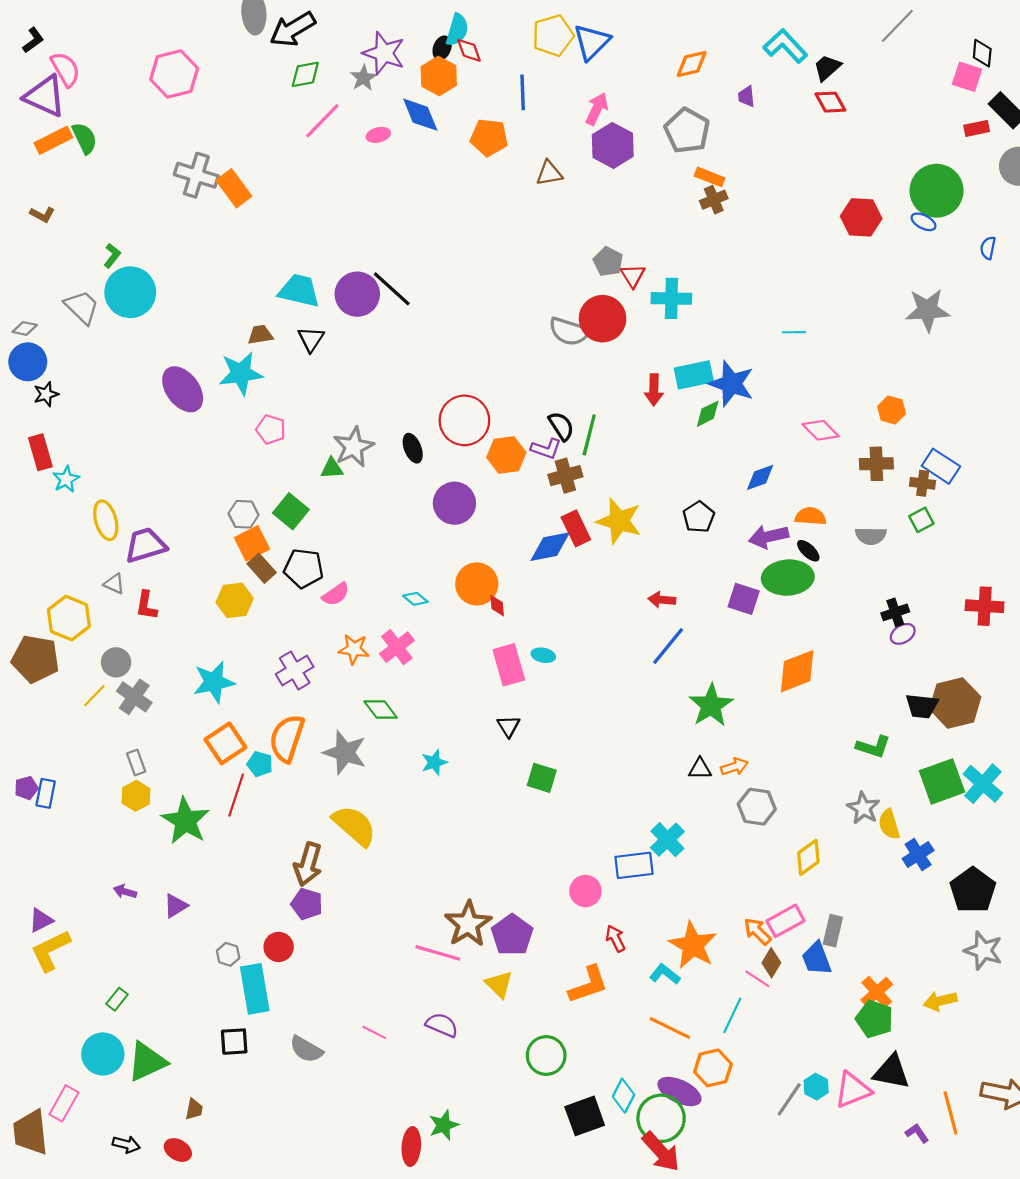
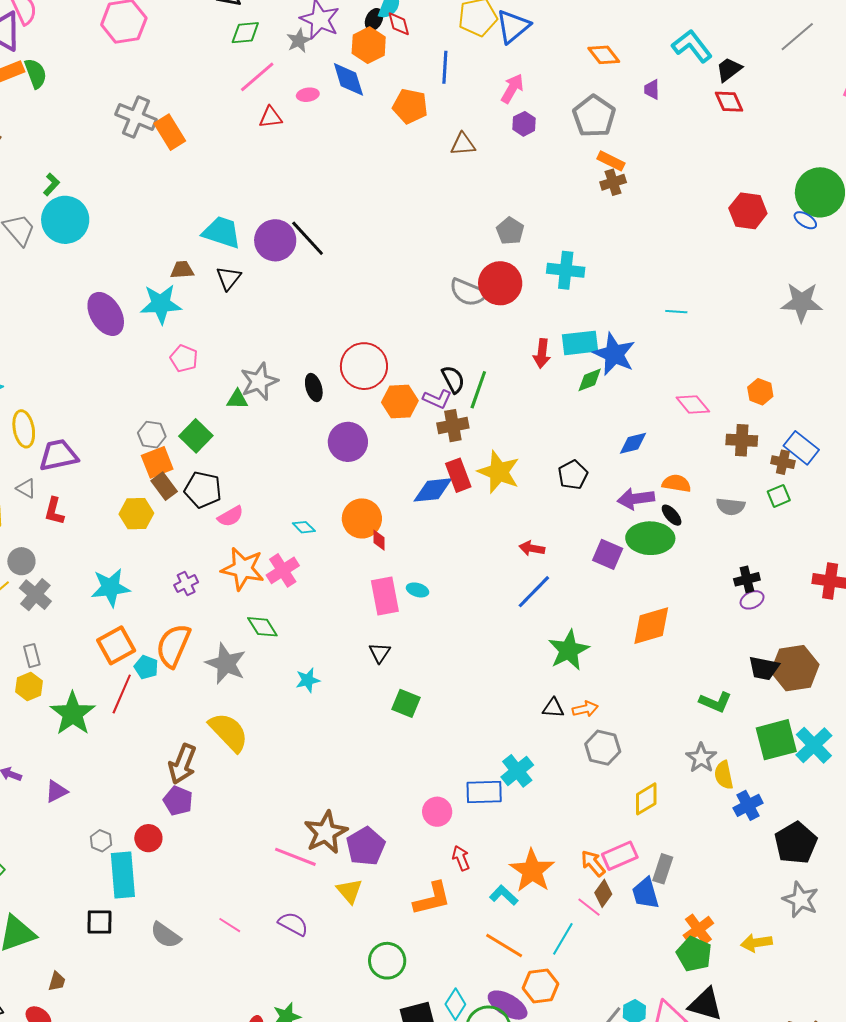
orange diamond: (692, 64) -> (604, 55), turned 60
purple hexagon: (613, 145) -> (524, 124), size x0.6
red triangle: (633, 276) -> (271, 117), moved, turned 50
orange star: (354, 649) -> (243, 569), size x1.5
purple cross: (295, 671) -> (186, 584), size x0.7

